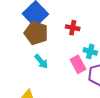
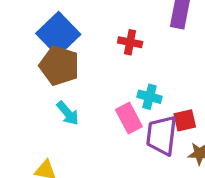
red cross: (73, 28) -> (130, 42), moved

